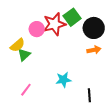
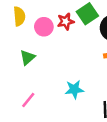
red star: (54, 24) -> (66, 21), size x0.6
yellow semicircle: (18, 45) -> (19, 16), moved, turned -56

